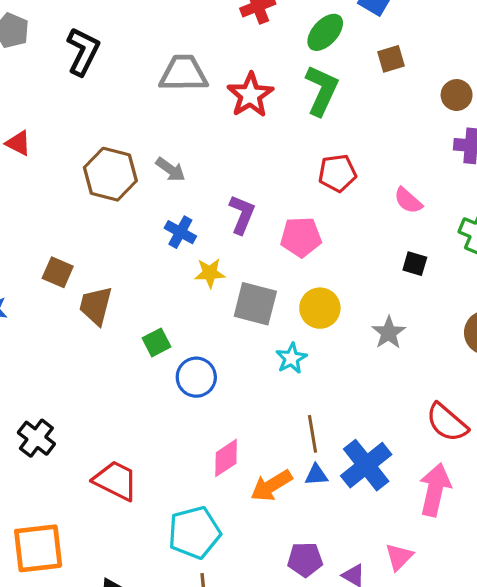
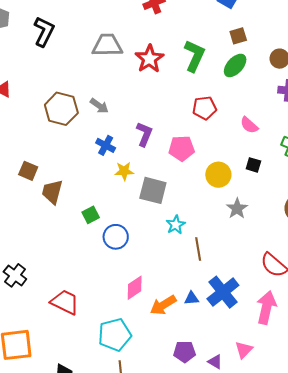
green ellipse: (325, 32) -> (235, 65), moved
yellow circle: (320, 308) -> (218, 175), moved
brown line: (312, 434) -> (198, 249), moved

